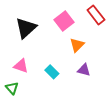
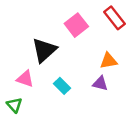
black triangle: (26, 28) -> (44, 50), moved
orange triangle: (77, 45) -> (109, 61), moved, turned 35

